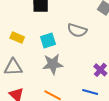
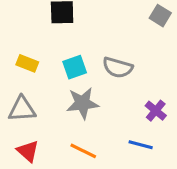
gray semicircle: (77, 30) -> (118, 68), moved

